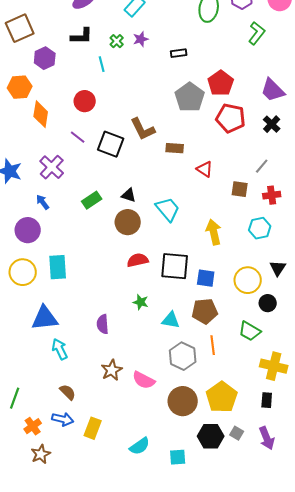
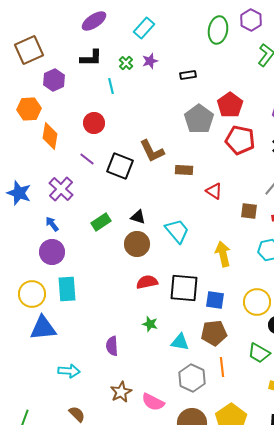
purple circle: (28, 230) -> (52, 252), moved
blue triangle: (45, 318) -> (43, 328), moved
cyan arrow: (60, 349) -> (69, 371), turned 120

